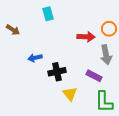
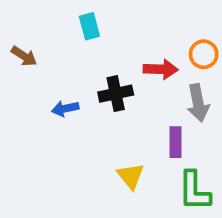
black cross: (57, 72) -> (116, 94), moved
purple rectangle: (94, 76) -> (176, 142), turned 63

